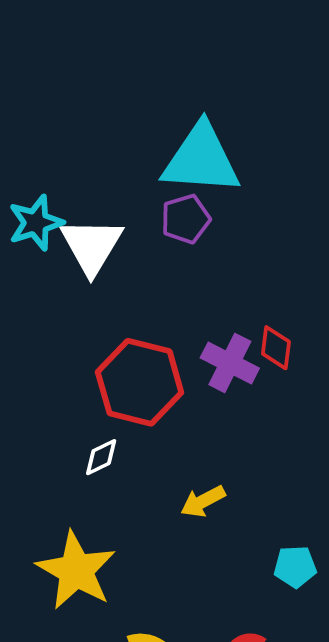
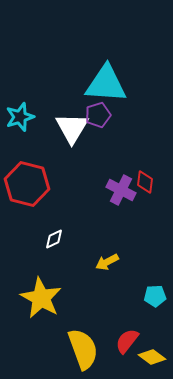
white triangle: (92, 246) -> (72, 128), moved
red hexagon: (140, 382) -> (27, 184), moved

